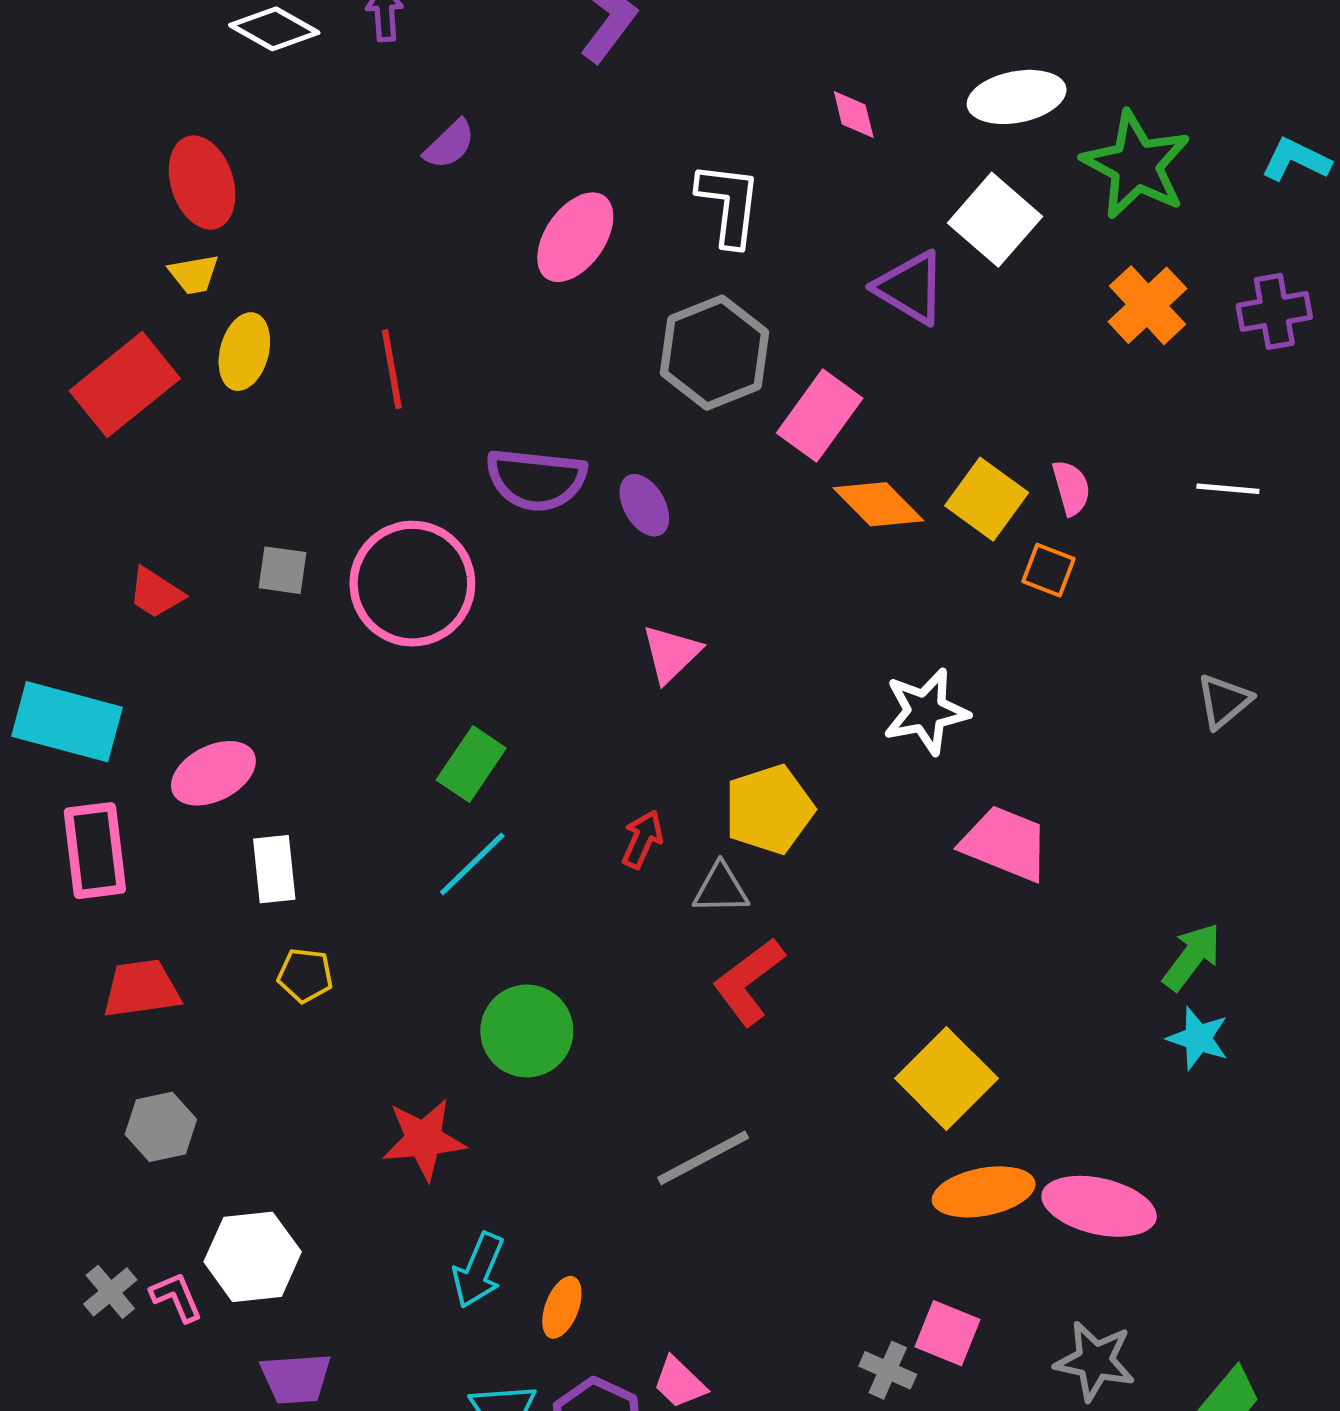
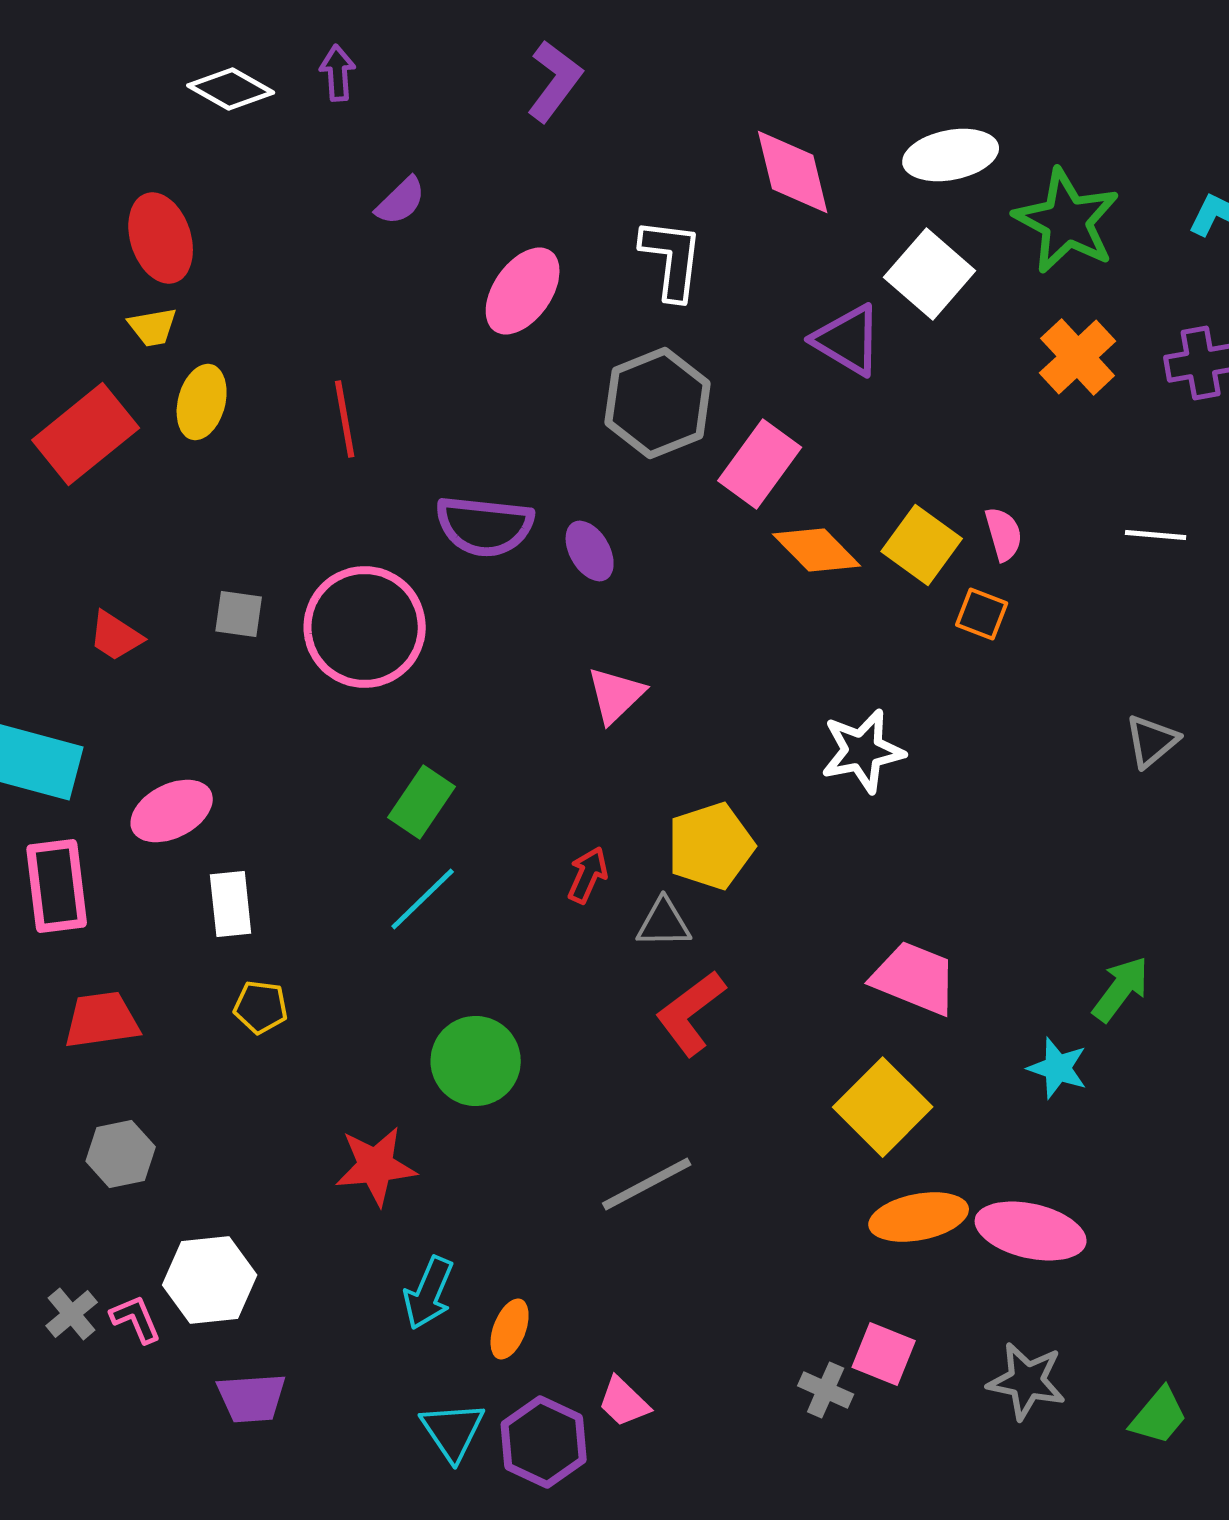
pink diamond: (854, 114) -> (793, 172), size x1.8
pink trapezoid: (1005, 843) -> (915, 978), moved
cyan star: (1198, 1038) -> (1058, 1068), moved

